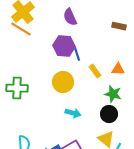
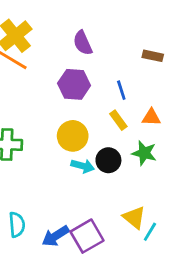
blue line: (77, 54) -> (121, 90), moved
cyan arrow: (73, 113) -> (83, 166), moved
black circle: (109, 114) -> (108, 160), moved

